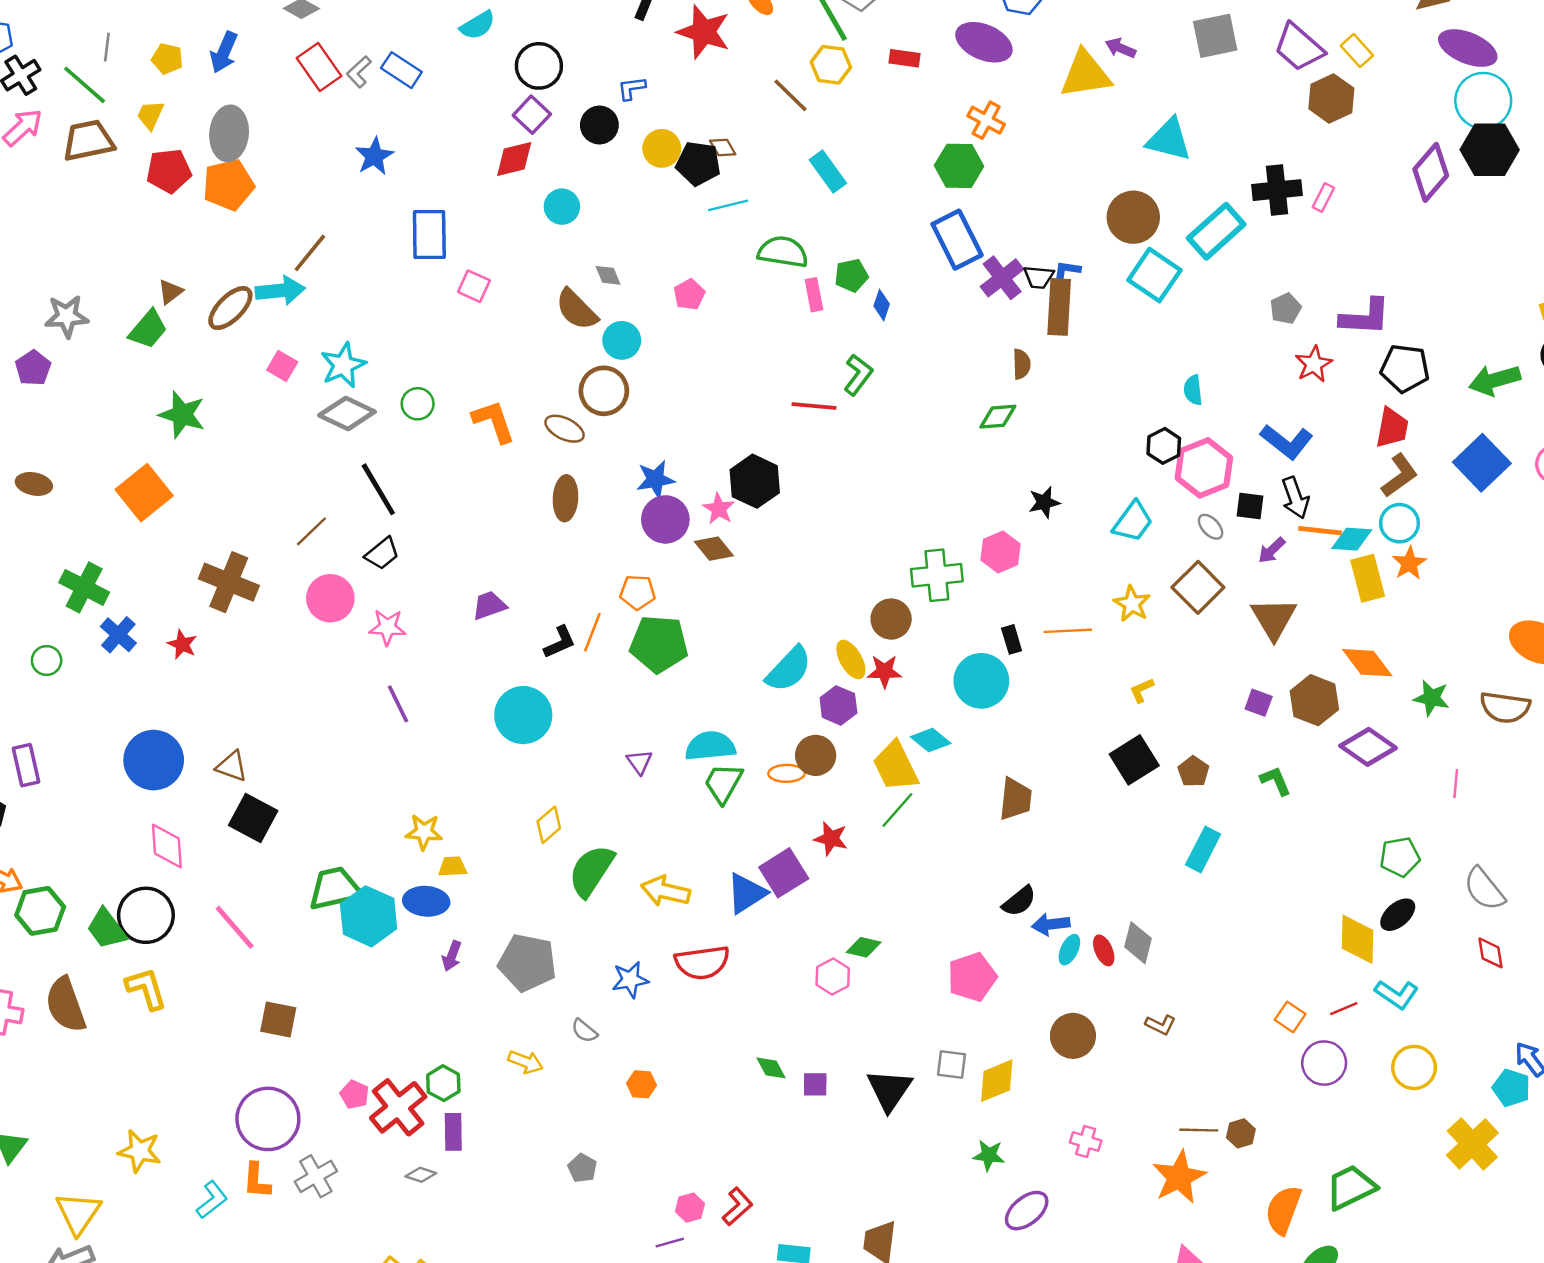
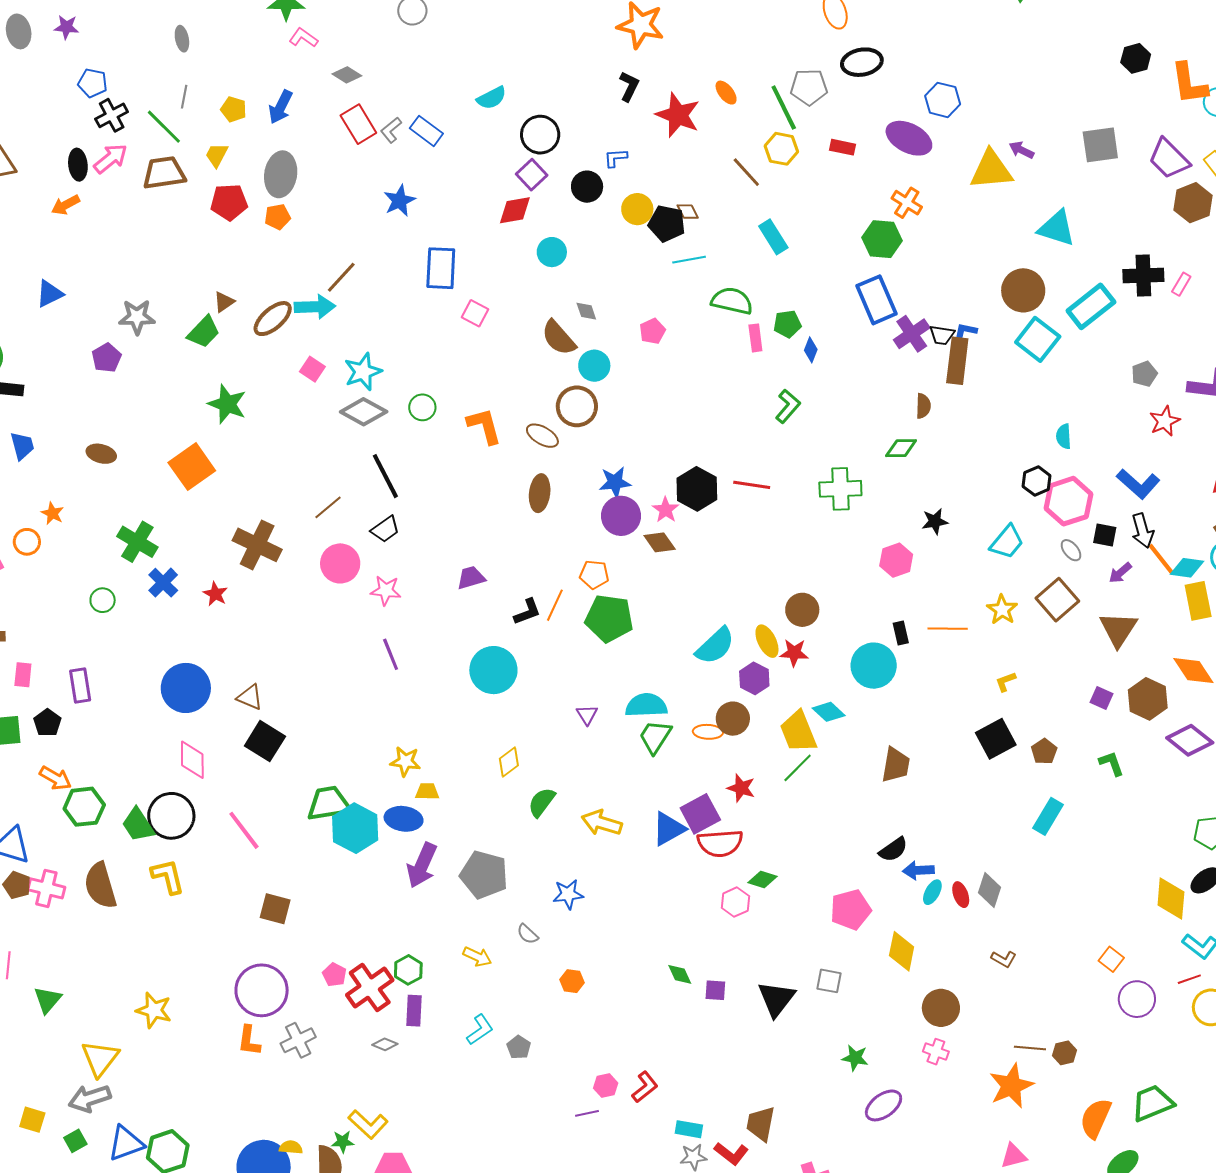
orange pentagon: (228, 185) -> (277, 217), size x0.6
red line: (814, 406) -> (752, 485), moved
orange line: (1320, 531) -> (1161, 559), turned 42
green cross: (937, 575) -> (840, 489), moved
green semicircle: (591, 871) -> (542, 802), size x0.7
purple arrow: (452, 956) -> (422, 865), size x1.8
red semicircle: (702, 962) -> (720, 843), moved
red line: (1344, 1009) -> (1189, 979), moved
brown circle: (1073, 1036) -> (941, 1008), moved
yellow diamond: (997, 1081) -> (902, 951), moved, turned -60
cyan L-shape: (212, 1200) -> (480, 1030), moved

